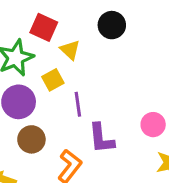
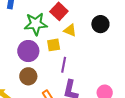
yellow triangle: (70, 50) -> (70, 30), turned -40

